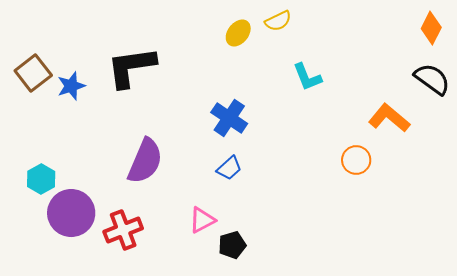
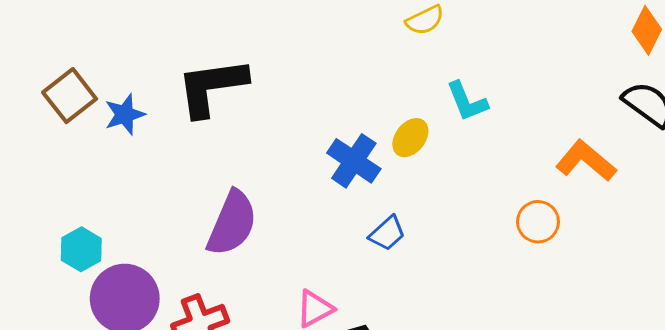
yellow ellipse: (238, 33) -> (410, 138), moved
blue trapezoid: (229, 168) -> (387, 233), moved

